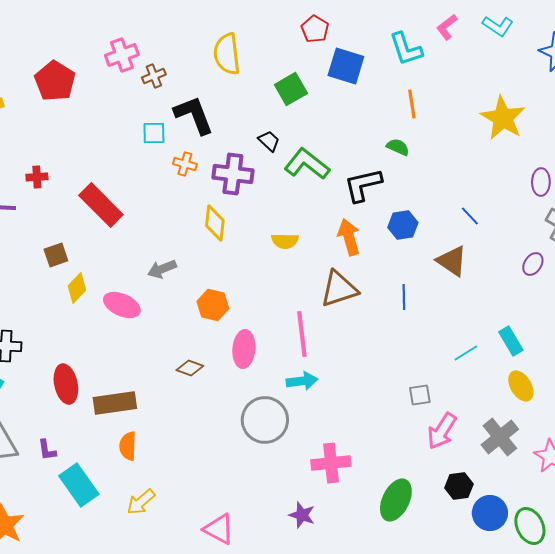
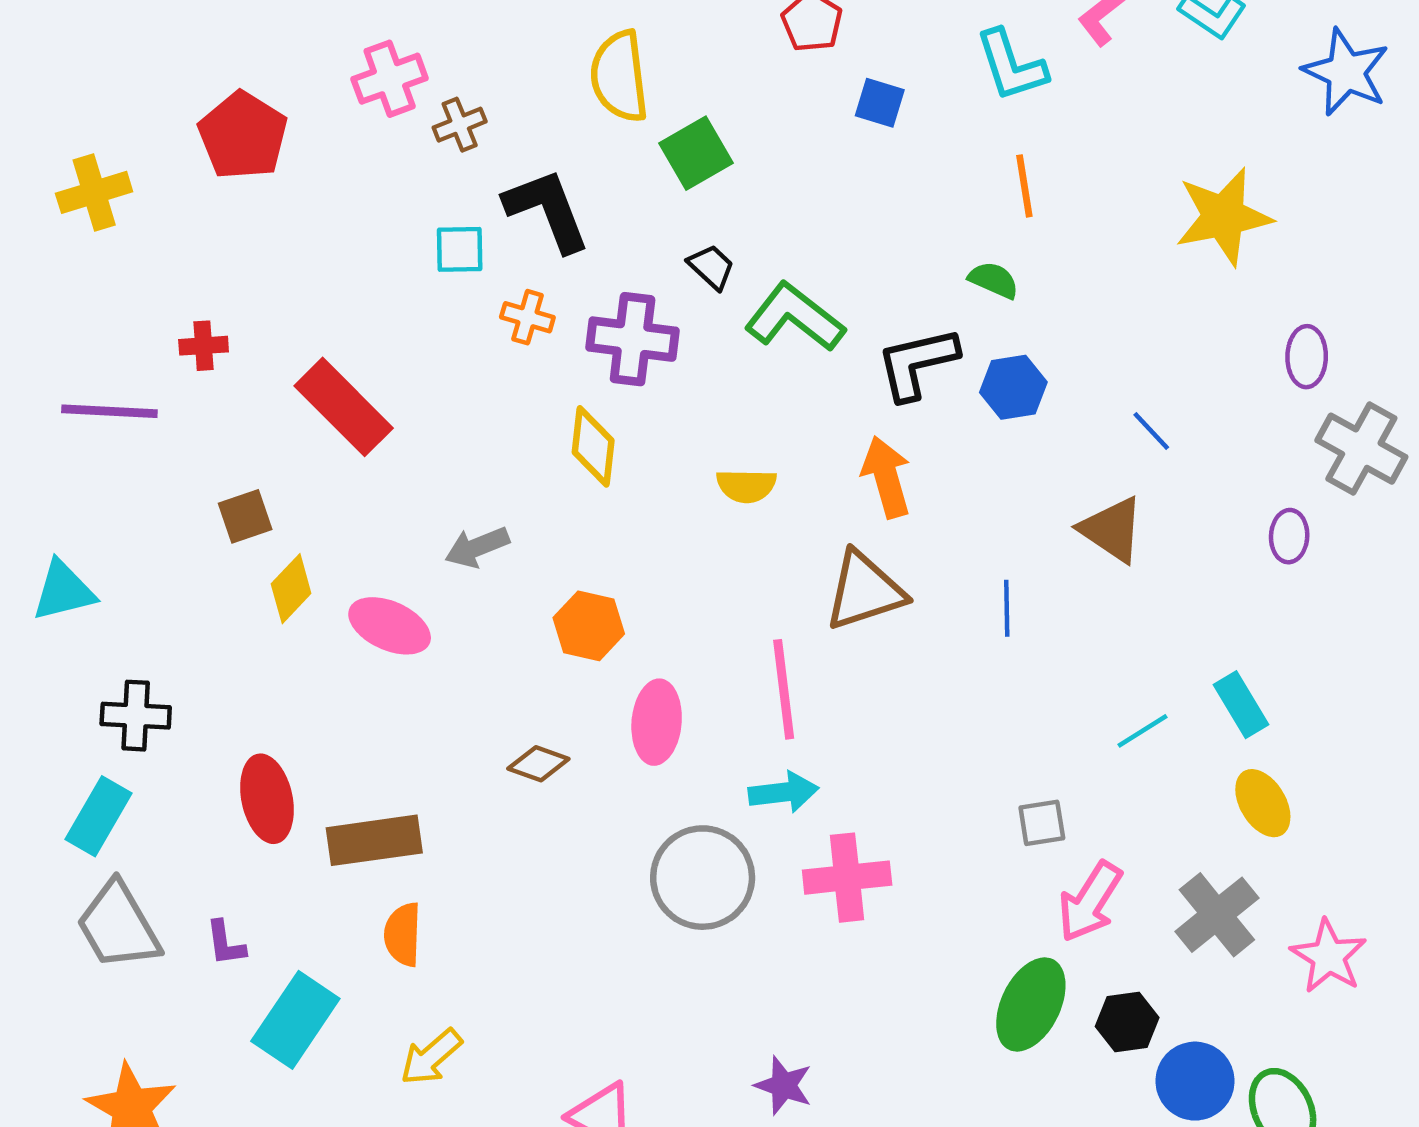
blue square: (346, 66) -> (880, 103), size x0.6
green square: (291, 89) -> (696, 153), moved
yellow star: (503, 118) -> (1223, 217), turned 30
blue hexagon: (403, 225) -> (1013, 387), moved
purple ellipse: (533, 264) -> (1289, 536), turned -30
pink cross: (331, 463) -> (847, 878), moved
cyan rectangle: (79, 485) -> (295, 1020), turned 69
green ellipse: (396, 500) -> (1031, 1004), moved

